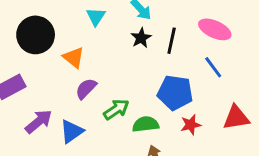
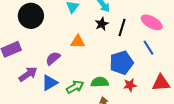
orange triangle: (74, 58) -> (78, 42), moved, turned -42
purple semicircle: (86, 89) -> (53, 58), moved
blue pentagon: (175, 93) -> (121, 63), turned -30
green arrow: (116, 109) -> (75, 87), moved

